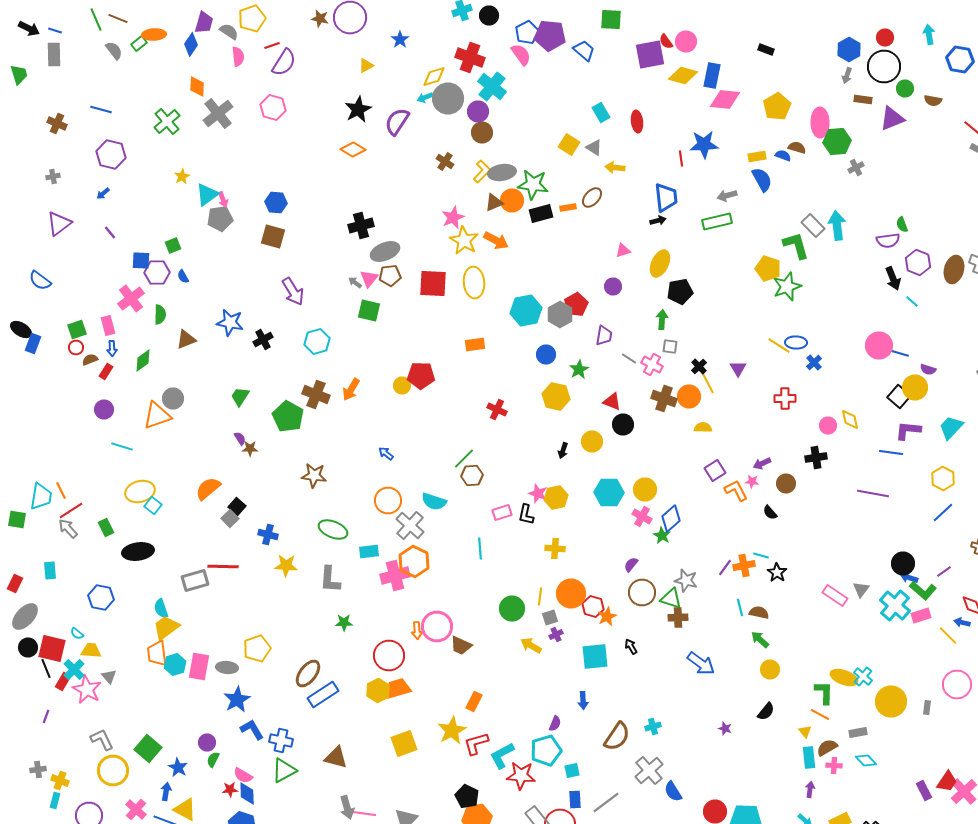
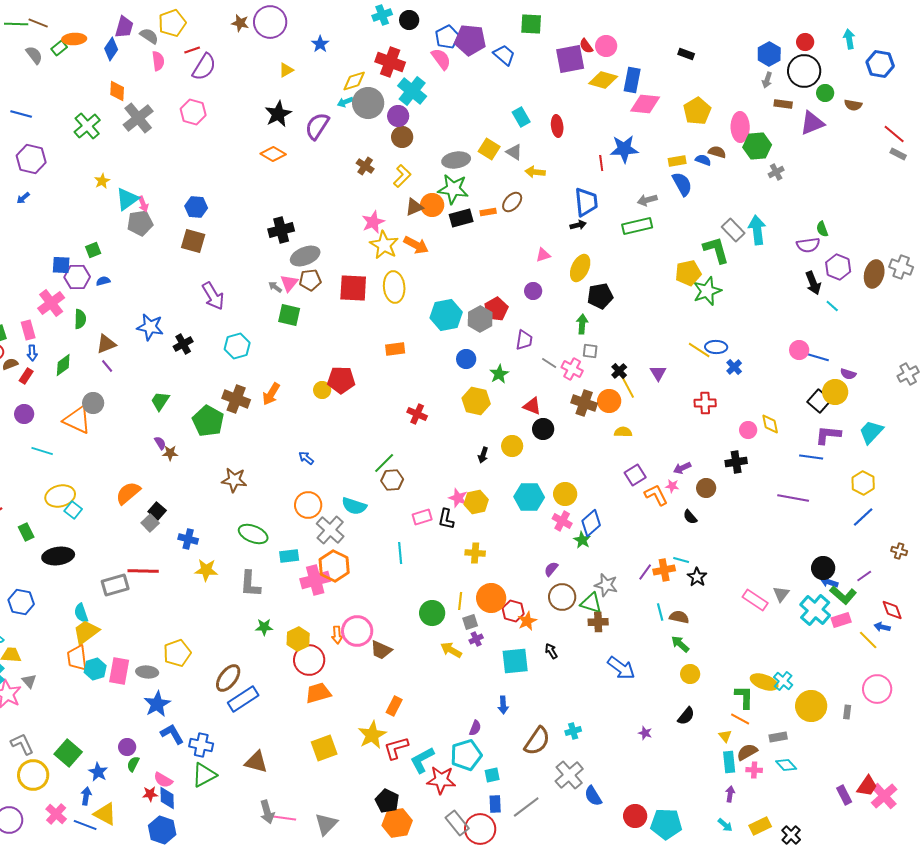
green line: (96, 20) -> (16, 24), turned -65
gray ellipse: (502, 172) -> (456, 160), moved
purple line: (110, 232) -> (107, 366), moved
yellow pentagon: (768, 268) -> (688, 273), turned -30
blue semicircle: (183, 276) -> (103, 281), turned 104
pink circle: (879, 346) -> (799, 350), size x0.7
orange triangle: (157, 416) -> (77, 420), turned 44
yellow hexagon: (378, 690) -> (298, 639), moved

